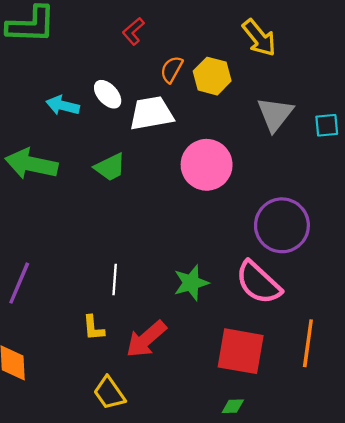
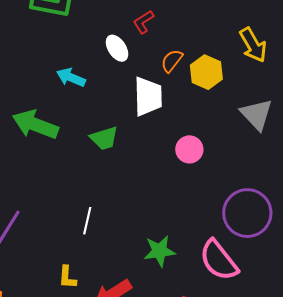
white ellipse: (108, 94) -> (117, 48), moved
white trapezoid: (151, 113) -> (148, 96), turned 90
gray triangle: (275, 114) -> (257, 114), turned -30
pink circle: (207, 165) -> (189, 149), size x0.6
white line: (115, 280) -> (87, 221), moved

